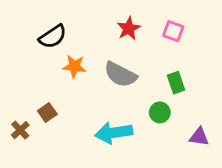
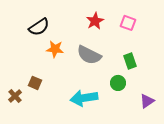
brown square: (47, 112) -> (35, 83), turned -32
purple triangle: (199, 137) -> (147, 101), turned -42

